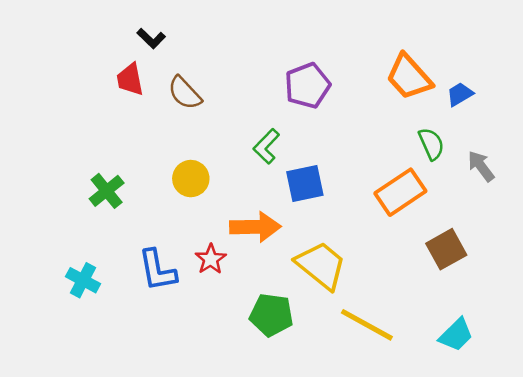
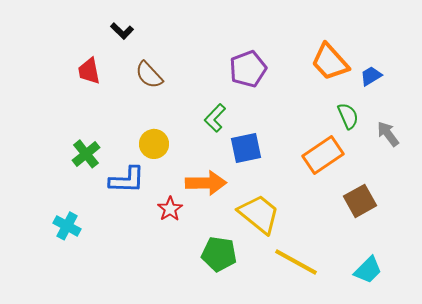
red trapezoid: (130, 79) -> (89, 71), moved
blue L-shape: (157, 270) -> (127, 180), moved, turned -78

